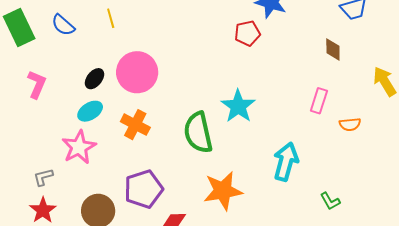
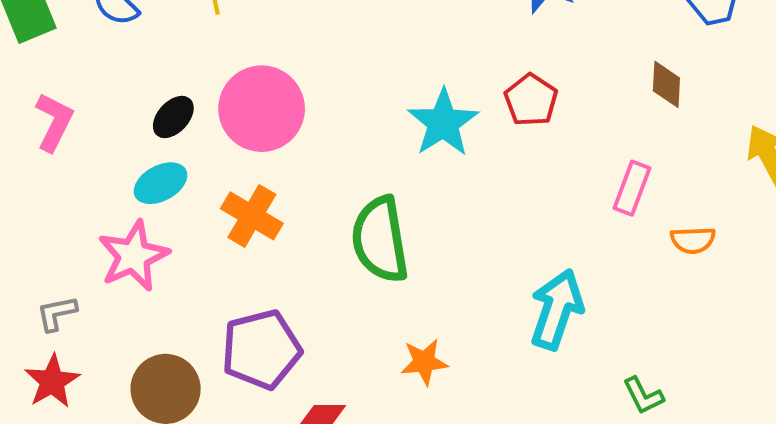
red pentagon: (247, 33) -> (531, 100), moved, turned -30
cyan star: (238, 106) -> (443, 123), moved
orange star: (223, 191) -> (424, 362), size x0.6

